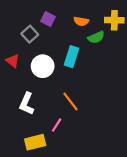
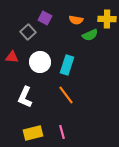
cyan rectangle: (72, 57) -> (67, 65), moved
red triangle: (13, 61) -> (12, 57), turned -32
pink line: (57, 125) -> (62, 132), moved, turned -48

